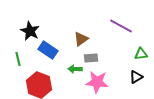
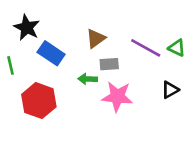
purple line: (121, 26) -> (146, 48), moved
green triangle: (141, 54) -> (177, 48), moved, turned 32

